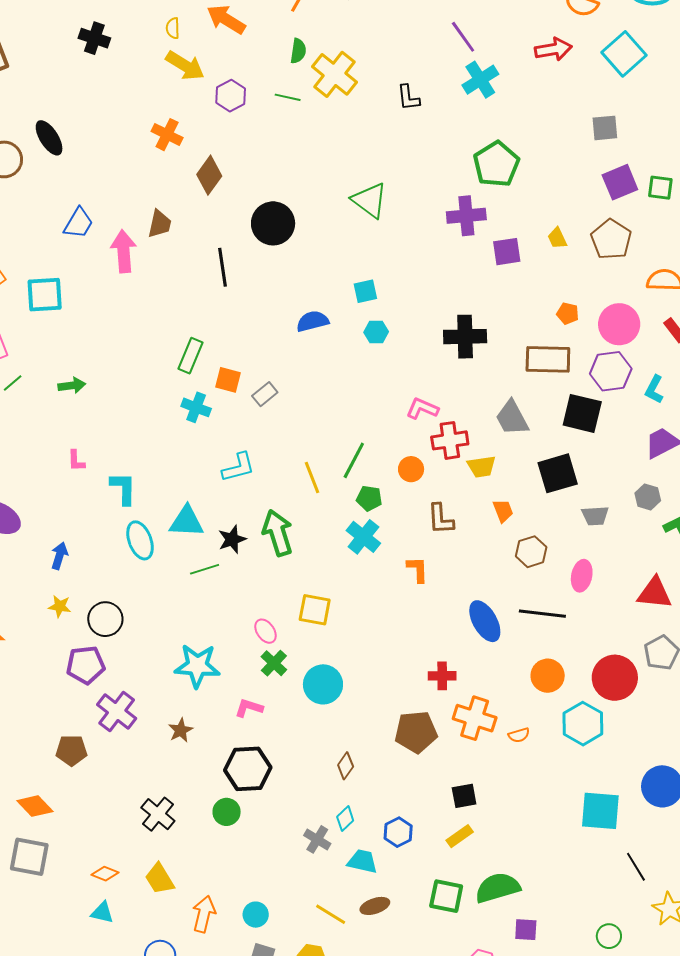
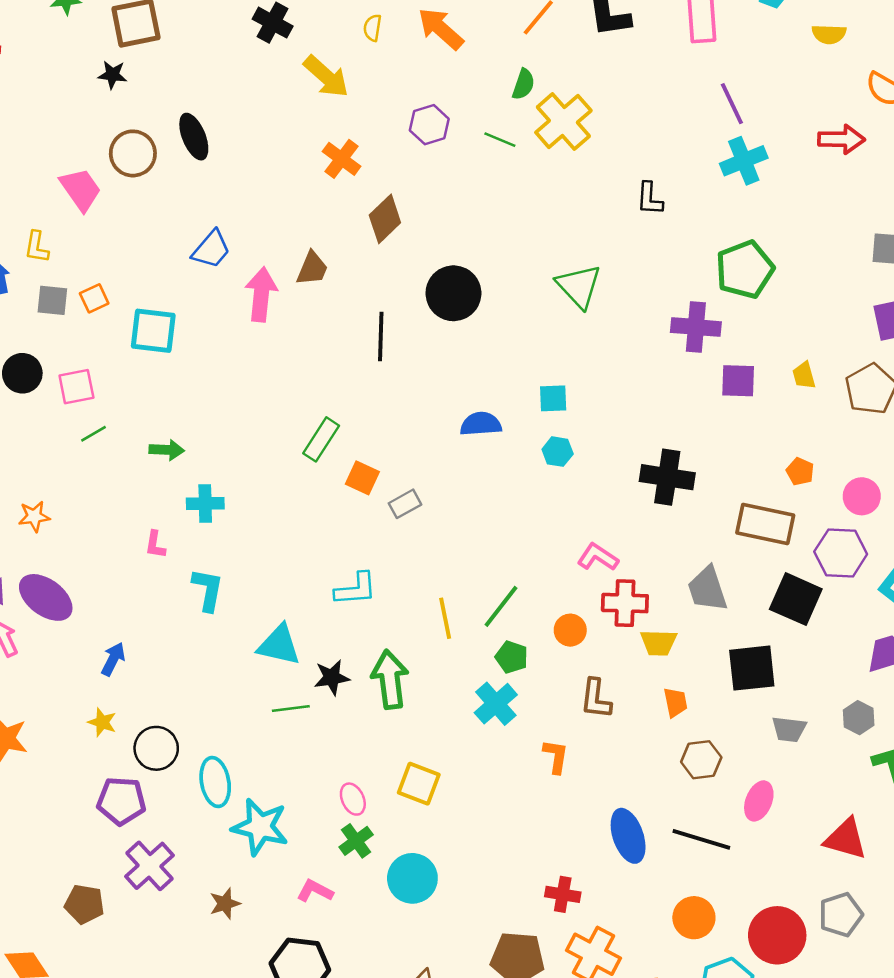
yellow arrow: (185, 66) -> (326, 76), moved
black L-shape: (408, 98) -> (650, 199), moved
pink circle: (619, 324) -> (862, 496), size x0.7
cyan cross: (196, 407) -> (205, 504), moved, turned -32
cyan ellipse: (140, 540) -> (215, 782), moved

